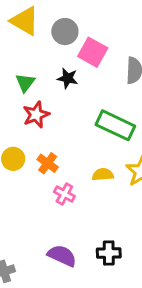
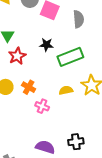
black star: (68, 78) -> (46, 45), moved
green rectangle: (115, 125) -> (70, 57), turned -40

